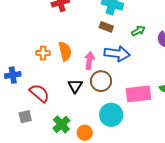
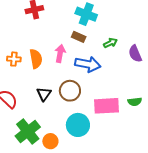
pink arrow: (89, 60) -> (60, 53), moved
green cross: (61, 124) -> (28, 131), size x1.4

